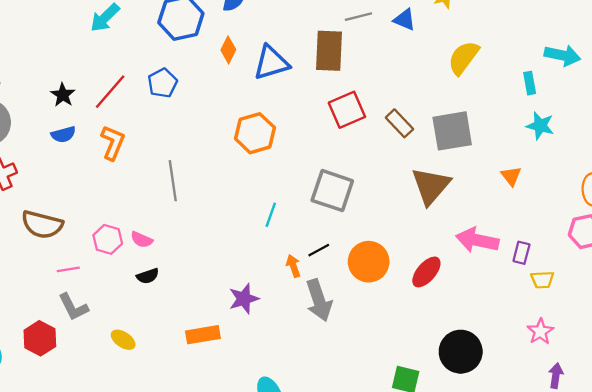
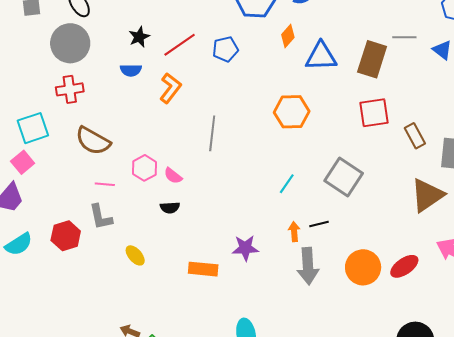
orange circle: (369, 262) -> (363, 267), moved

